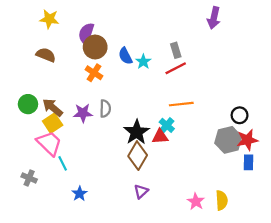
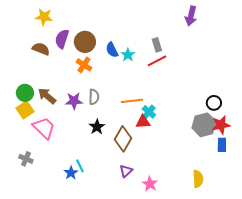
purple semicircle: (86, 34) -> (62, 39), moved
orange line: (181, 104) -> (132, 101), moved
yellow square: (53, 123) -> (25, 110), moved
black star: (137, 132) -> (97, 127), moved, size x0.7
cyan line: (63, 163) -> (80, 166), moved
pink star: (196, 201) -> (150, 184), moved

